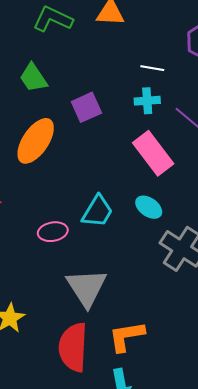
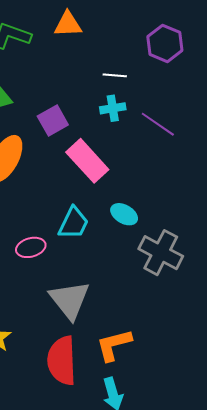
pink rectangle: (153, 153) -> (87, 161), moved

